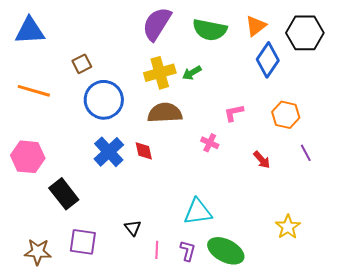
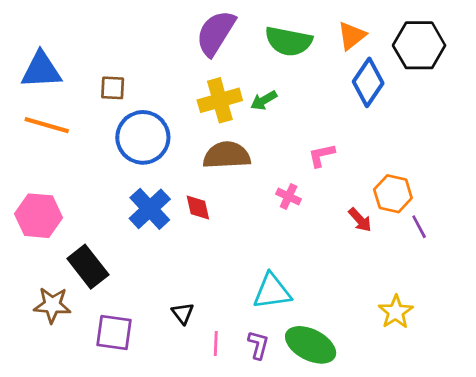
blue triangle: (30, 31) -> (41, 70), moved
brown square: (82, 64) -> (113, 88), turned 30
orange hexagon: (286, 115) -> (393, 194), moved
purple line: (306, 153) -> (419, 227), moved
brown star: (38, 252) -> (52, 305), moved

